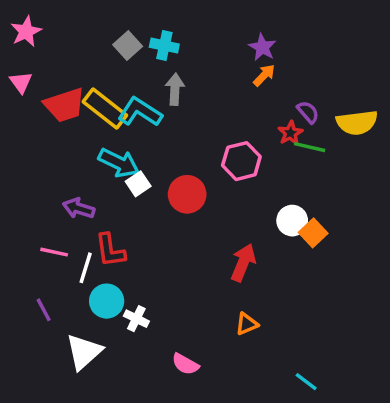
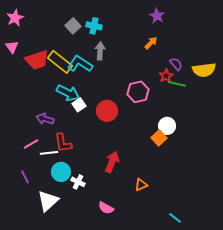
purple star: (262, 47) -> (157, 16), moved
orange square: (313, 233) -> (159, 138), moved
pink line: (54, 252) -> (31, 144), turned -42
red arrow: (243, 263) -> (112, 162), moved
white line: (86, 268) -> (49, 153), turned 66

